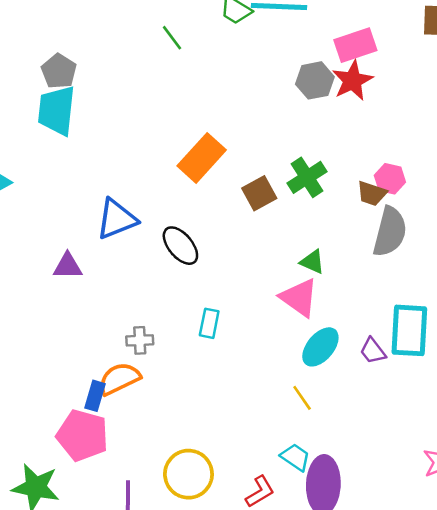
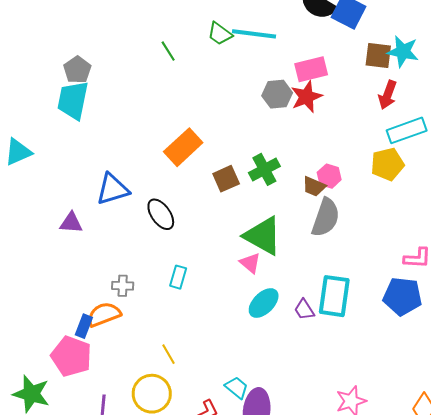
green triangle: (312, 262) -> (263, 236), size x2.0
pink triangle: (299, 298) -> (250, 263), size x0.7
yellow line: (302, 398) -> (168, 354), moved

